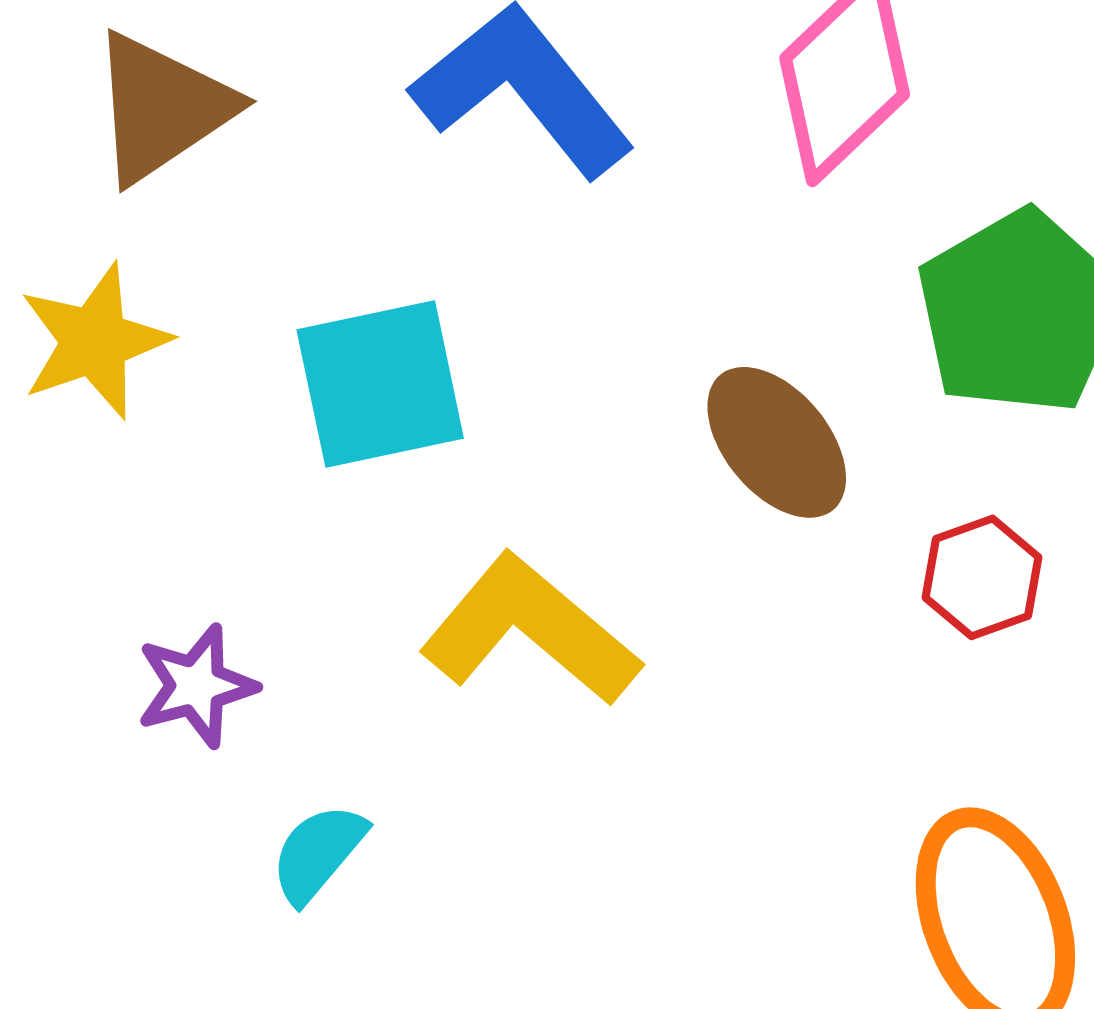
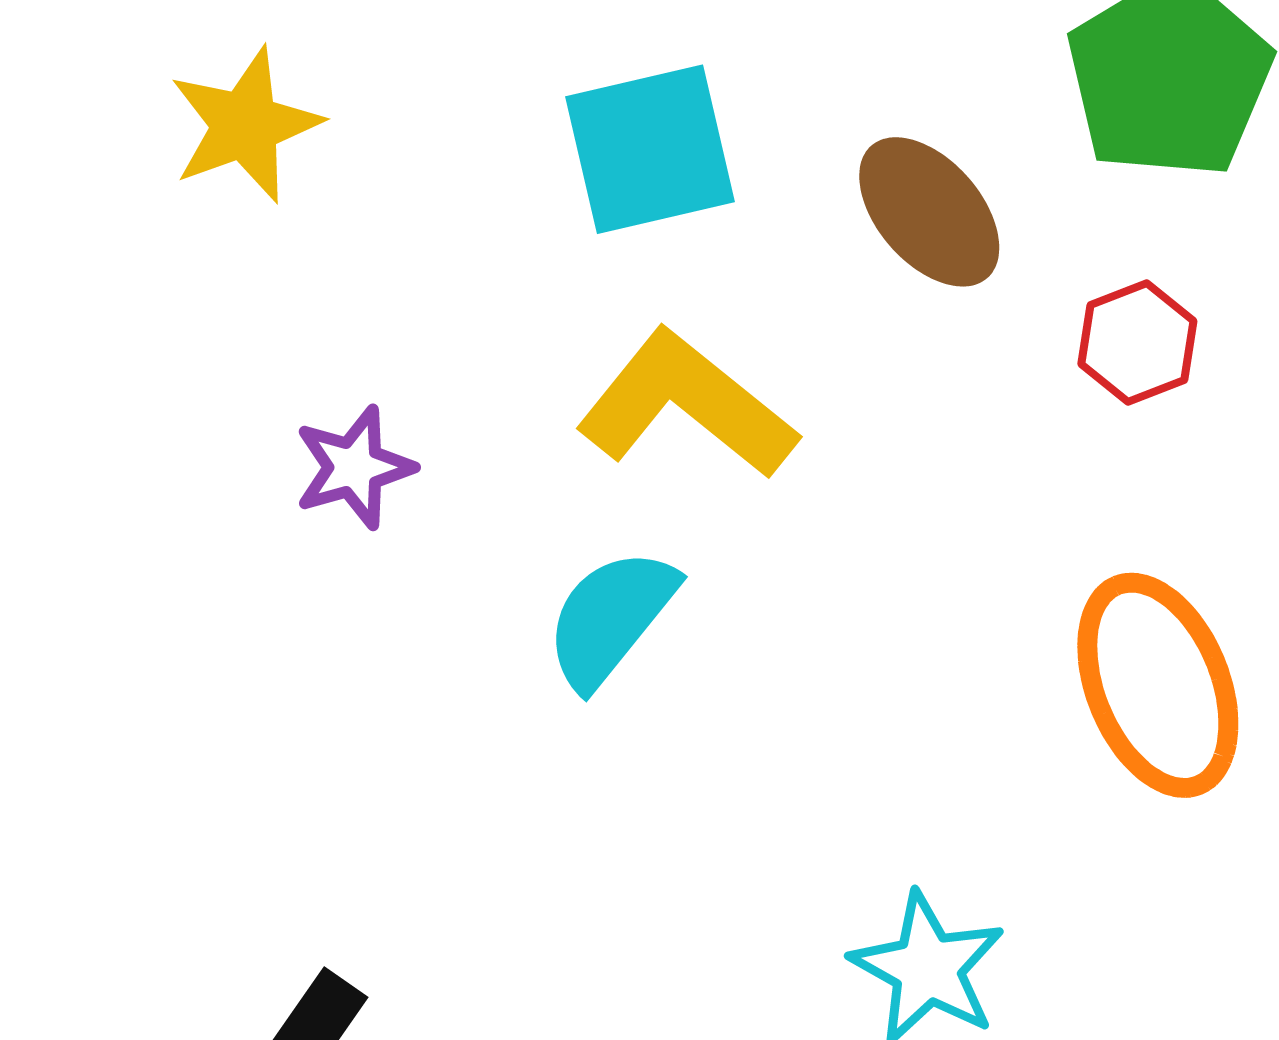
cyan square: (380, 384) -> (650, 149), moved
cyan semicircle: (318, 853) -> (611, 618), moved, size x1.4

